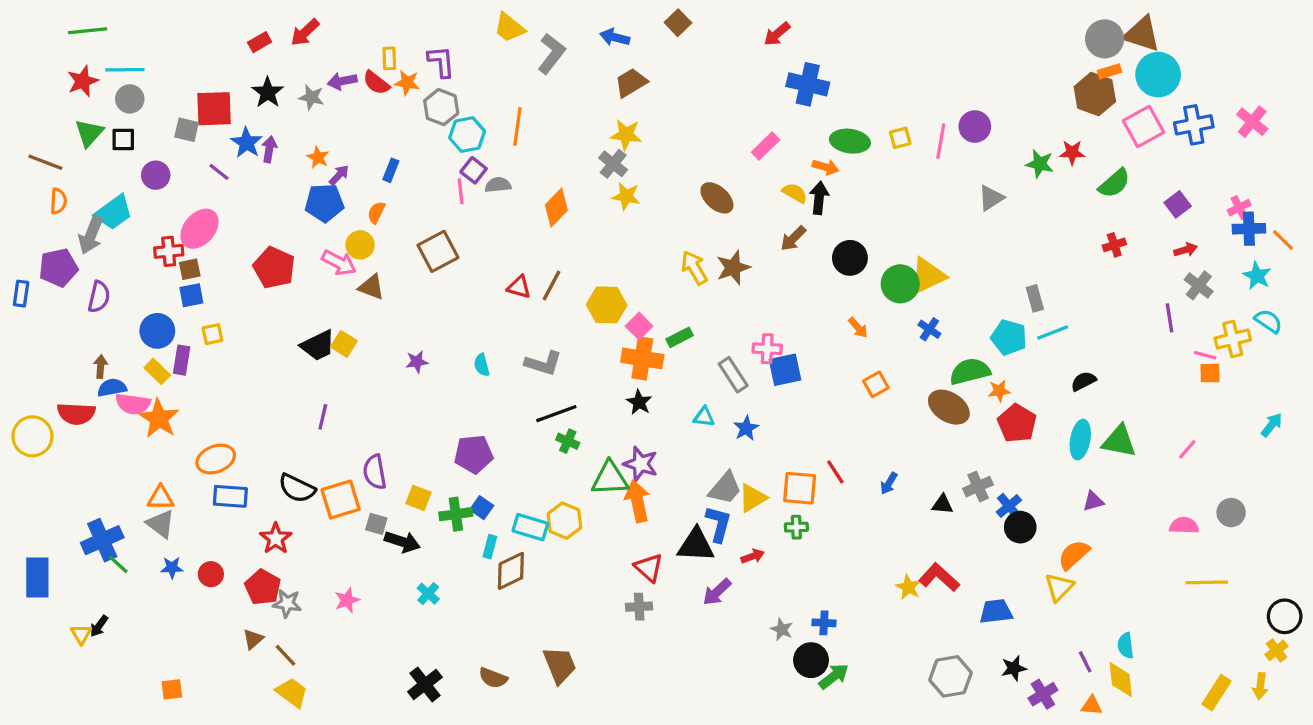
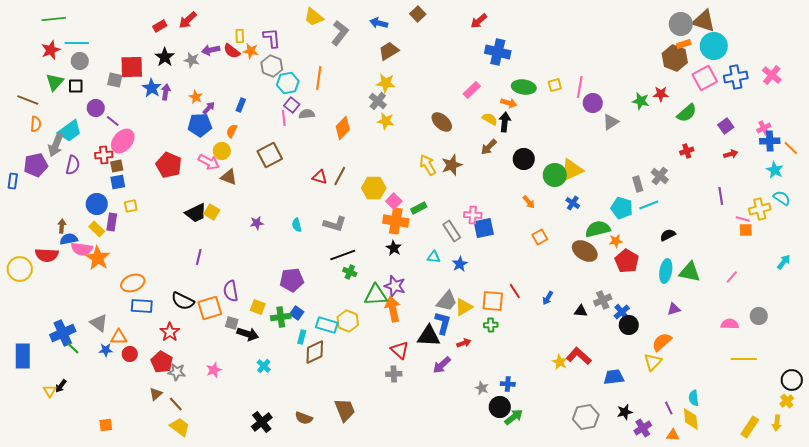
purple circle: (975, 126) -> (593, 103), moved
purple line: (219, 172) -> (113, 121), moved
gray cross: (1199, 285) -> (660, 176), moved
purple semicircle: (99, 297) -> (73, 165), moved
orange triangle: (161, 498) -> (119, 337), moved

